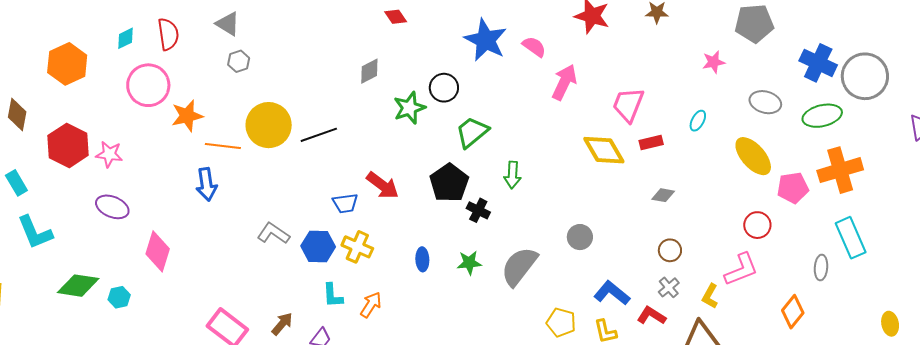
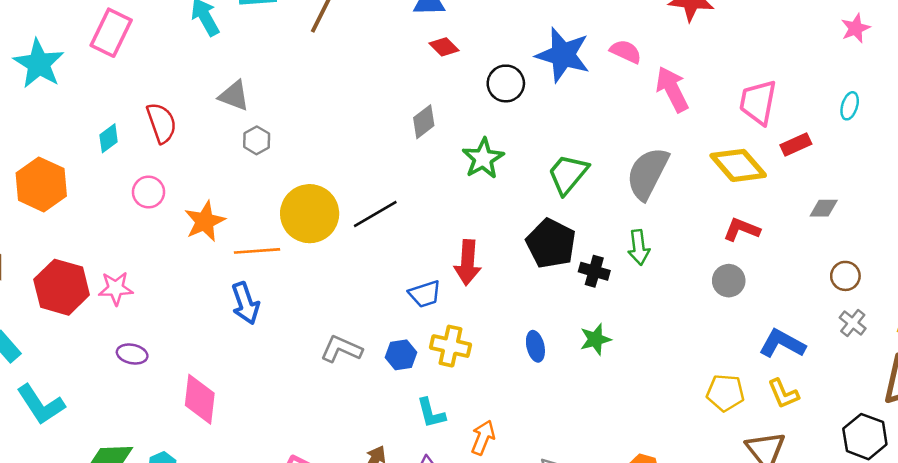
pink arrow: (564, 82) -> (672, 89), turned -42
pink circle: (148, 85) -> (149, 192), size x0.6
black circle: (444, 88) -> (506, 83), moved
green arrow: (512, 175) -> (639, 247), moved
red arrow: (382, 185) -> (468, 263), turned 68
purple ellipse: (112, 207) -> (132, 354), size x0.7
blue hexagon: (318, 246) -> (401, 355), size x0.7
gray semicircle: (519, 266) -> (647, 173), moved
orange arrow: (371, 305) -> (483, 438), moved
red L-shape: (651, 316) -> (742, 230), moved

